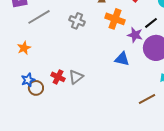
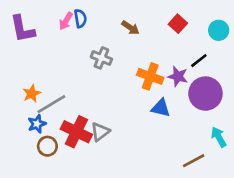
gray line: (39, 17) -> (51, 104), moved
orange cross: (115, 19) -> (150, 76), moved
red cross: (58, 77) -> (76, 132), size x1.6
blue star: (28, 80) -> (37, 124), moved

